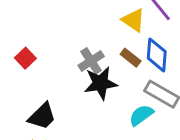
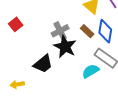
black star: (101, 83) -> (65, 47), turned 30
black trapezoid: (42, 116) -> (43, 64), moved

